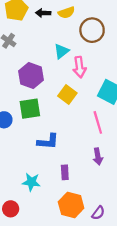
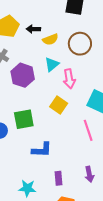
yellow semicircle: (66, 13) -> (50, 39), moved
purple hexagon: (31, 75) -> (23, 75), moved
purple arrow: (98, 156) -> (89, 174), moved

